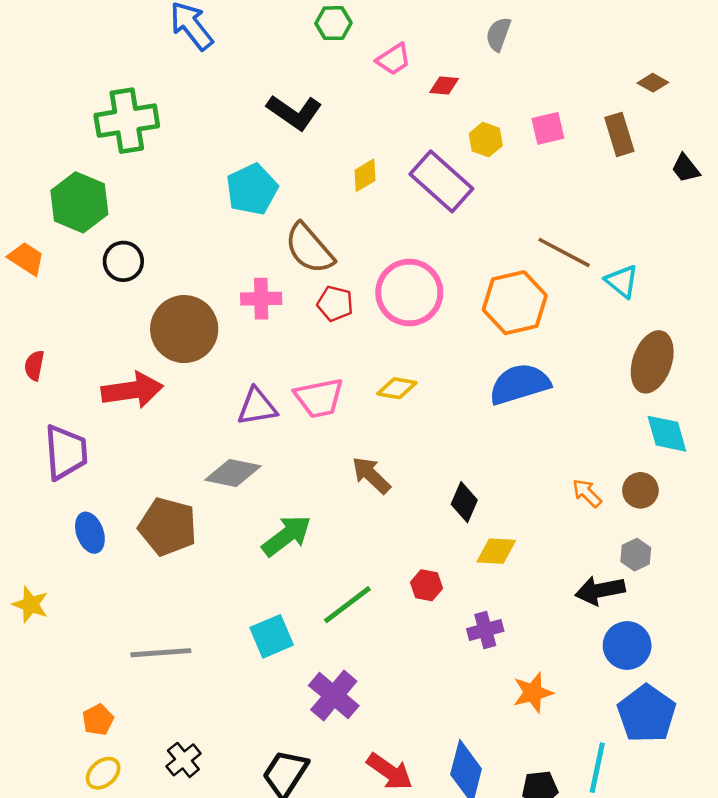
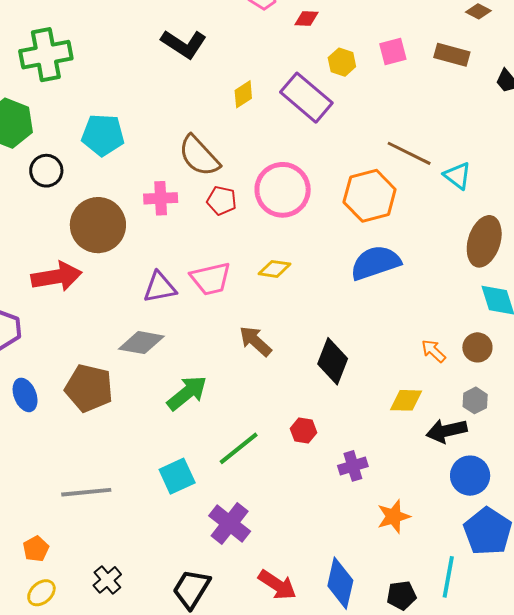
brown rectangle: (619, 134) -> (452, 55), turned -56
cyan pentagon: (252, 189) -> (103, 135), moved, turned 30
black diamond: (464, 502) -> (333, 361), size x1.4
yellow diamond: (496, 551) -> (406, 400), moved

